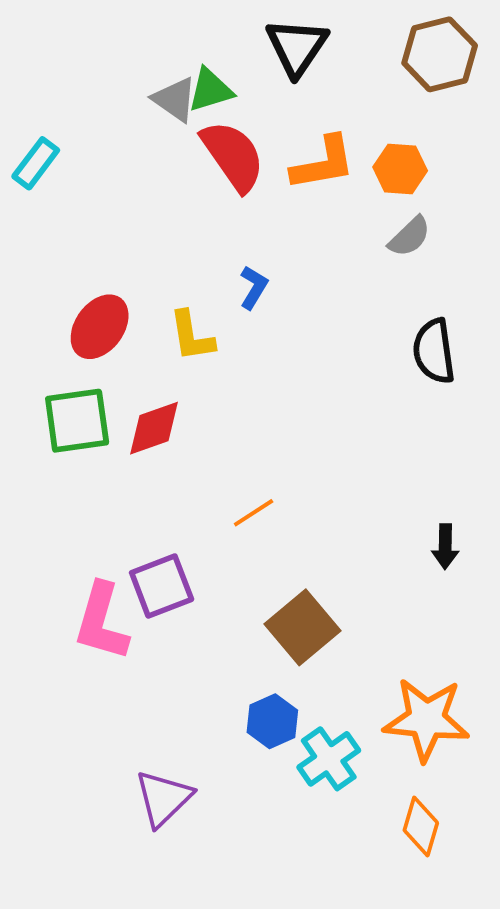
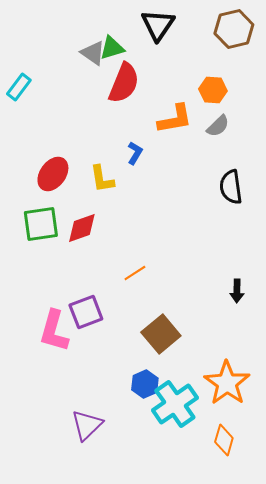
red semicircle: (233, 156) -> (124, 83), turned 57
orange L-shape: (323, 163) -> (175, 119), moved
orange star: (426, 719) -> (227, 383), turned 30
cyan cross: (329, 759) -> (175, 404), size x1.4

